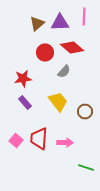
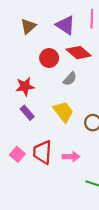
purple triangle: (60, 22) -> (65, 25), turned 36
brown triangle: (37, 24) -> (28, 26), moved

